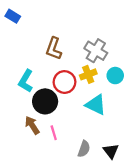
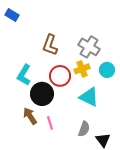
gray semicircle: (84, 149) -> (84, 129), moved

